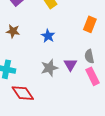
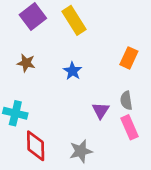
gray star: (49, 68) -> (81, 151), moved
red diamond: (23, 93) -> (36, 146), turned 30

